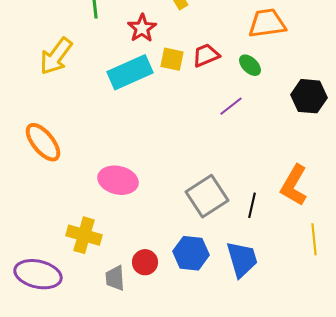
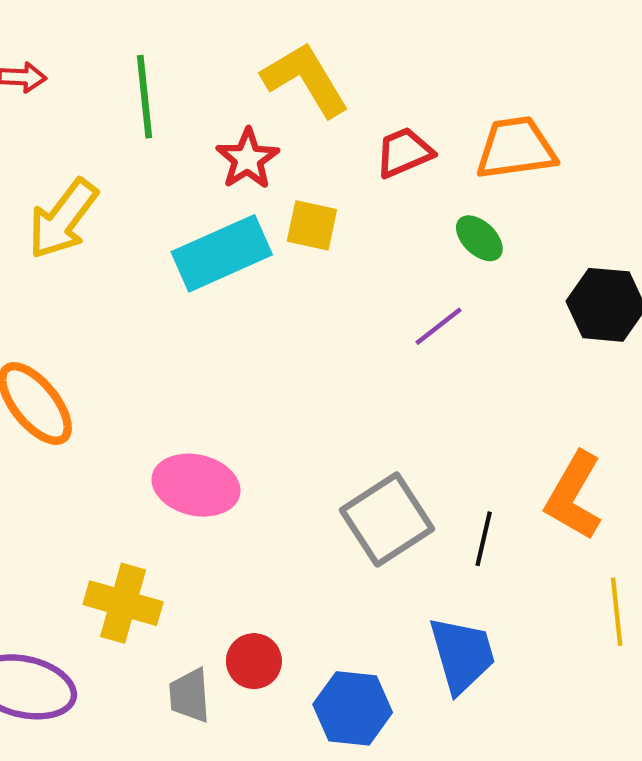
red trapezoid: (206, 55) -> (404, 152), moved
blue hexagon: (191, 253) -> (353, 708), moved

